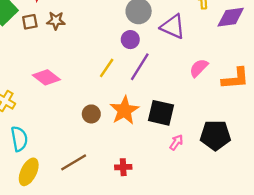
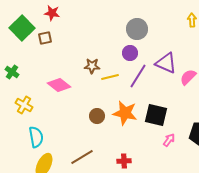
brown star: (56, 21) -> (92, 66), moved
purple triangle: (173, 27) -> (166, 63), moved
yellow line: (107, 68) -> (110, 77), turned 42
orange star: (124, 110) -> (125, 113), turned -30

